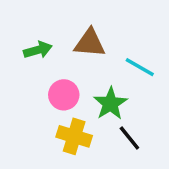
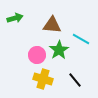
green arrow: (38, 50) -> (15, 18), moved
green star: (110, 104) -> (59, 50), moved

